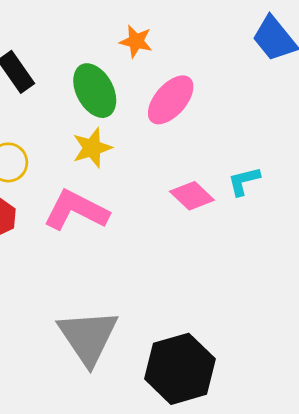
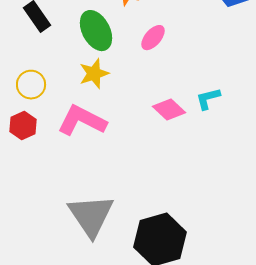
pink ellipse: (171, 100) -> (153, 38), size x0.7

